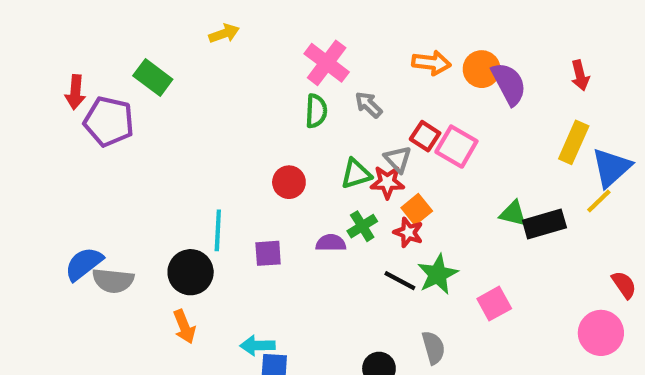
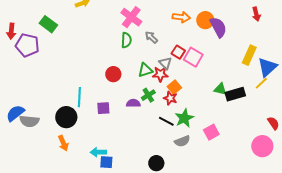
red arrow: (580, 75) -> (256, 14), moved
gray semicircle: (433, 348) -> (182, 141), moved, turned 84

